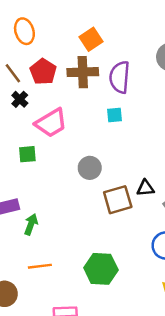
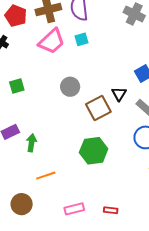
pink trapezoid: (51, 123) -> (52, 41), moved
black triangle: (145, 188) -> (119, 94), turned -42
green hexagon: (101, 269) -> (94, 151), moved

